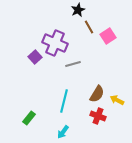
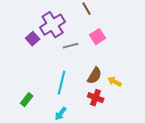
pink square: (108, 36) -> (98, 37), moved
purple cross: (55, 43) -> (53, 25), turned 35

